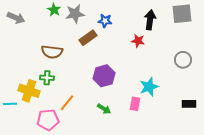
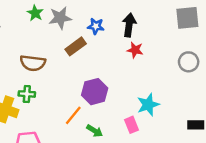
black arrow: (150, 20) -> (129, 25), moved
gray circle: (183, 60) -> (189, 62), moved
orange line: (67, 103) -> (73, 115), moved
pink rectangle: (135, 104) -> (131, 125), turned -32

